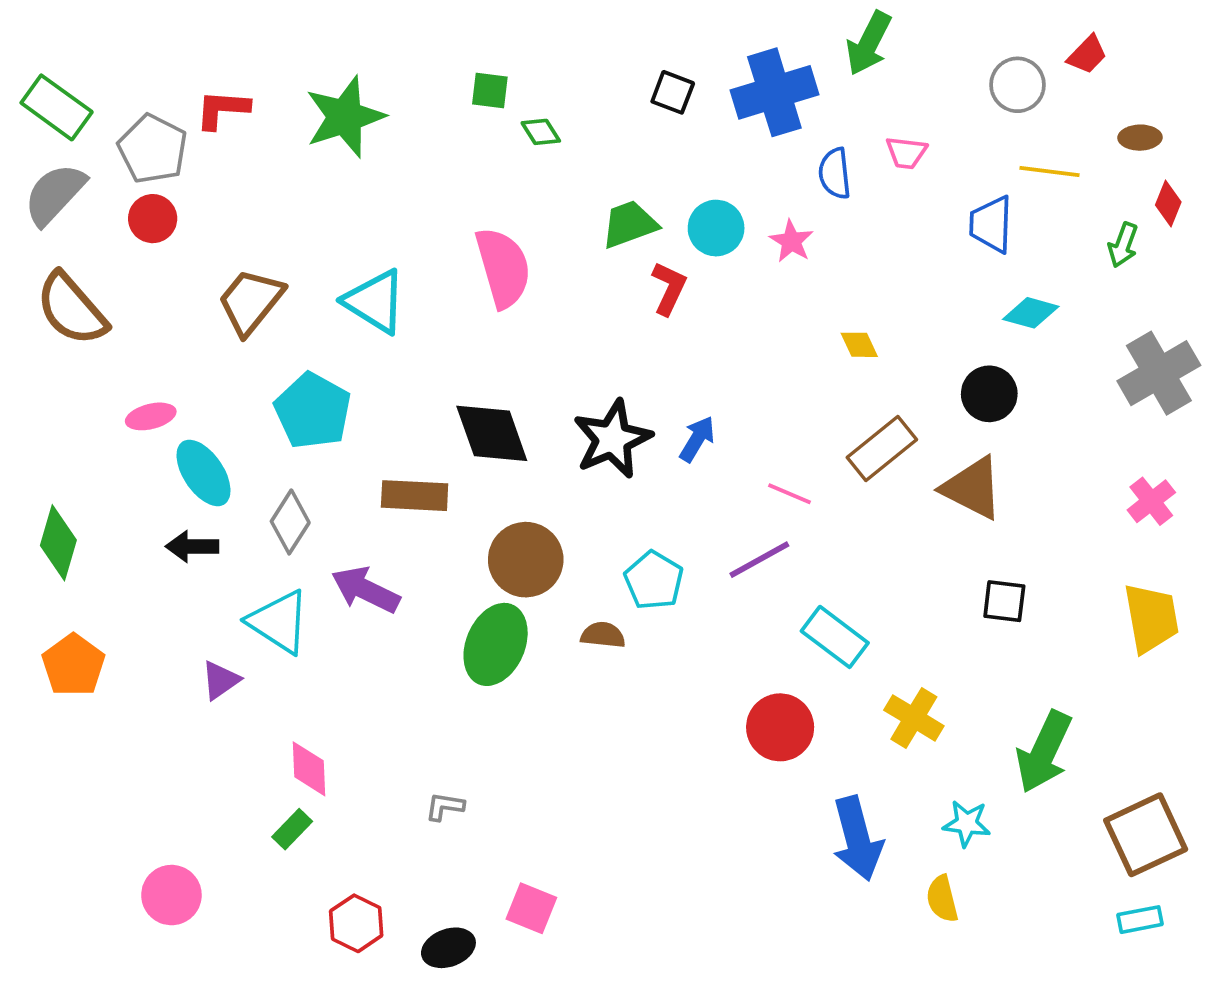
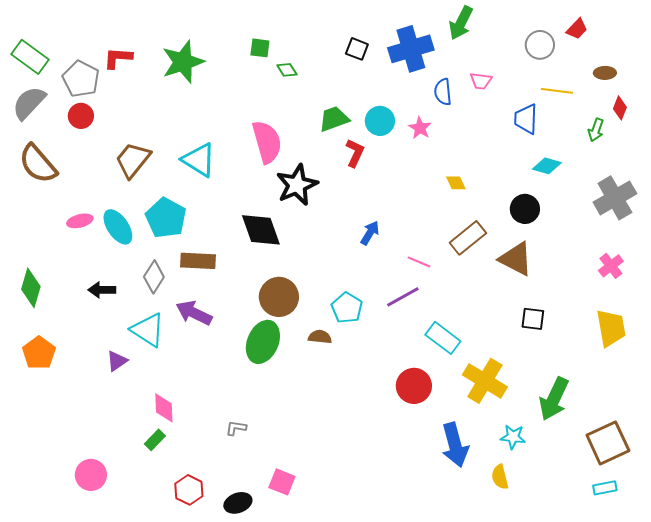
black star: (612, 439) -> (297, 185), moved
cyan ellipse: (203, 473) -> (118, 227), moved
brown rectangle: (415, 496) -> (198, 261), moved
yellow cross: (914, 718) -> (485, 381), size x1.4

